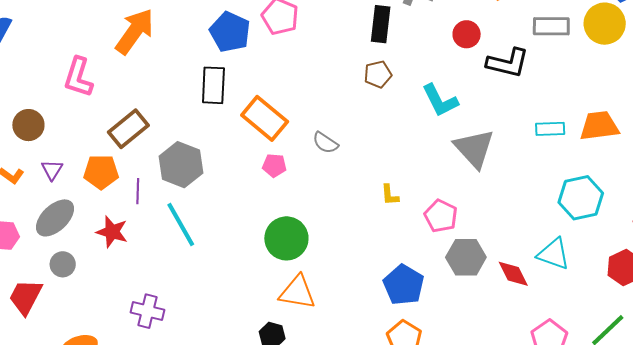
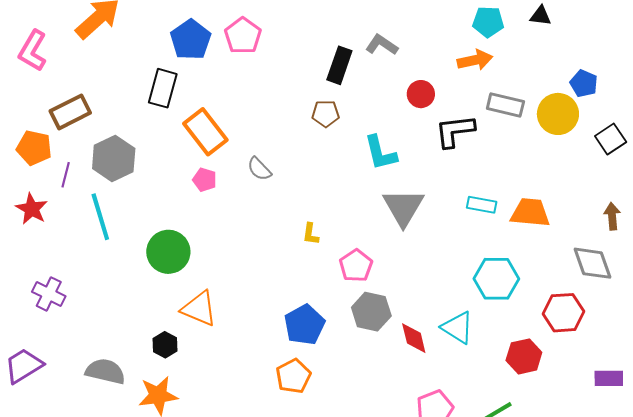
black L-shape: (508, 63) -> (455, 131), turned 147
green circle: (286, 238) -> (168, 252), moved

